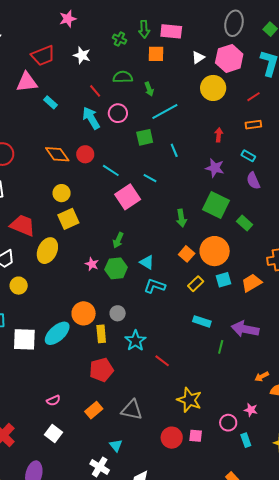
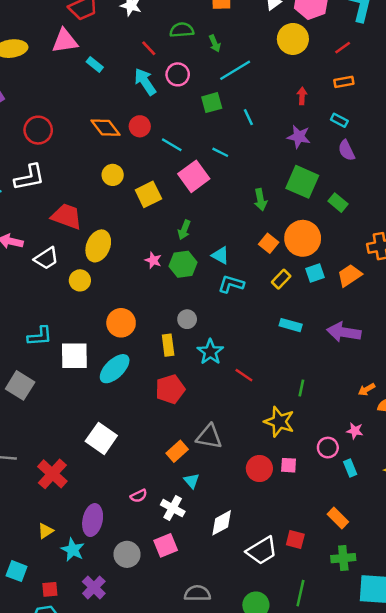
yellow square: (68, 219) -> (148, 194), moved
yellow circle: (19, 286) -> (80, 280), moved
orange circle: (84, 313) -> (121, 323), moved
cyan ellipse: (57, 333) -> (115, 369), moved
green line: (221, 347) -> (301, 388), moved
pink semicircle: (53, 400) -> (139, 496), moved
orange rectangle: (94, 410) -> (177, 451), moved
white square: (53, 433) -> (101, 438), moved, size x1.4

